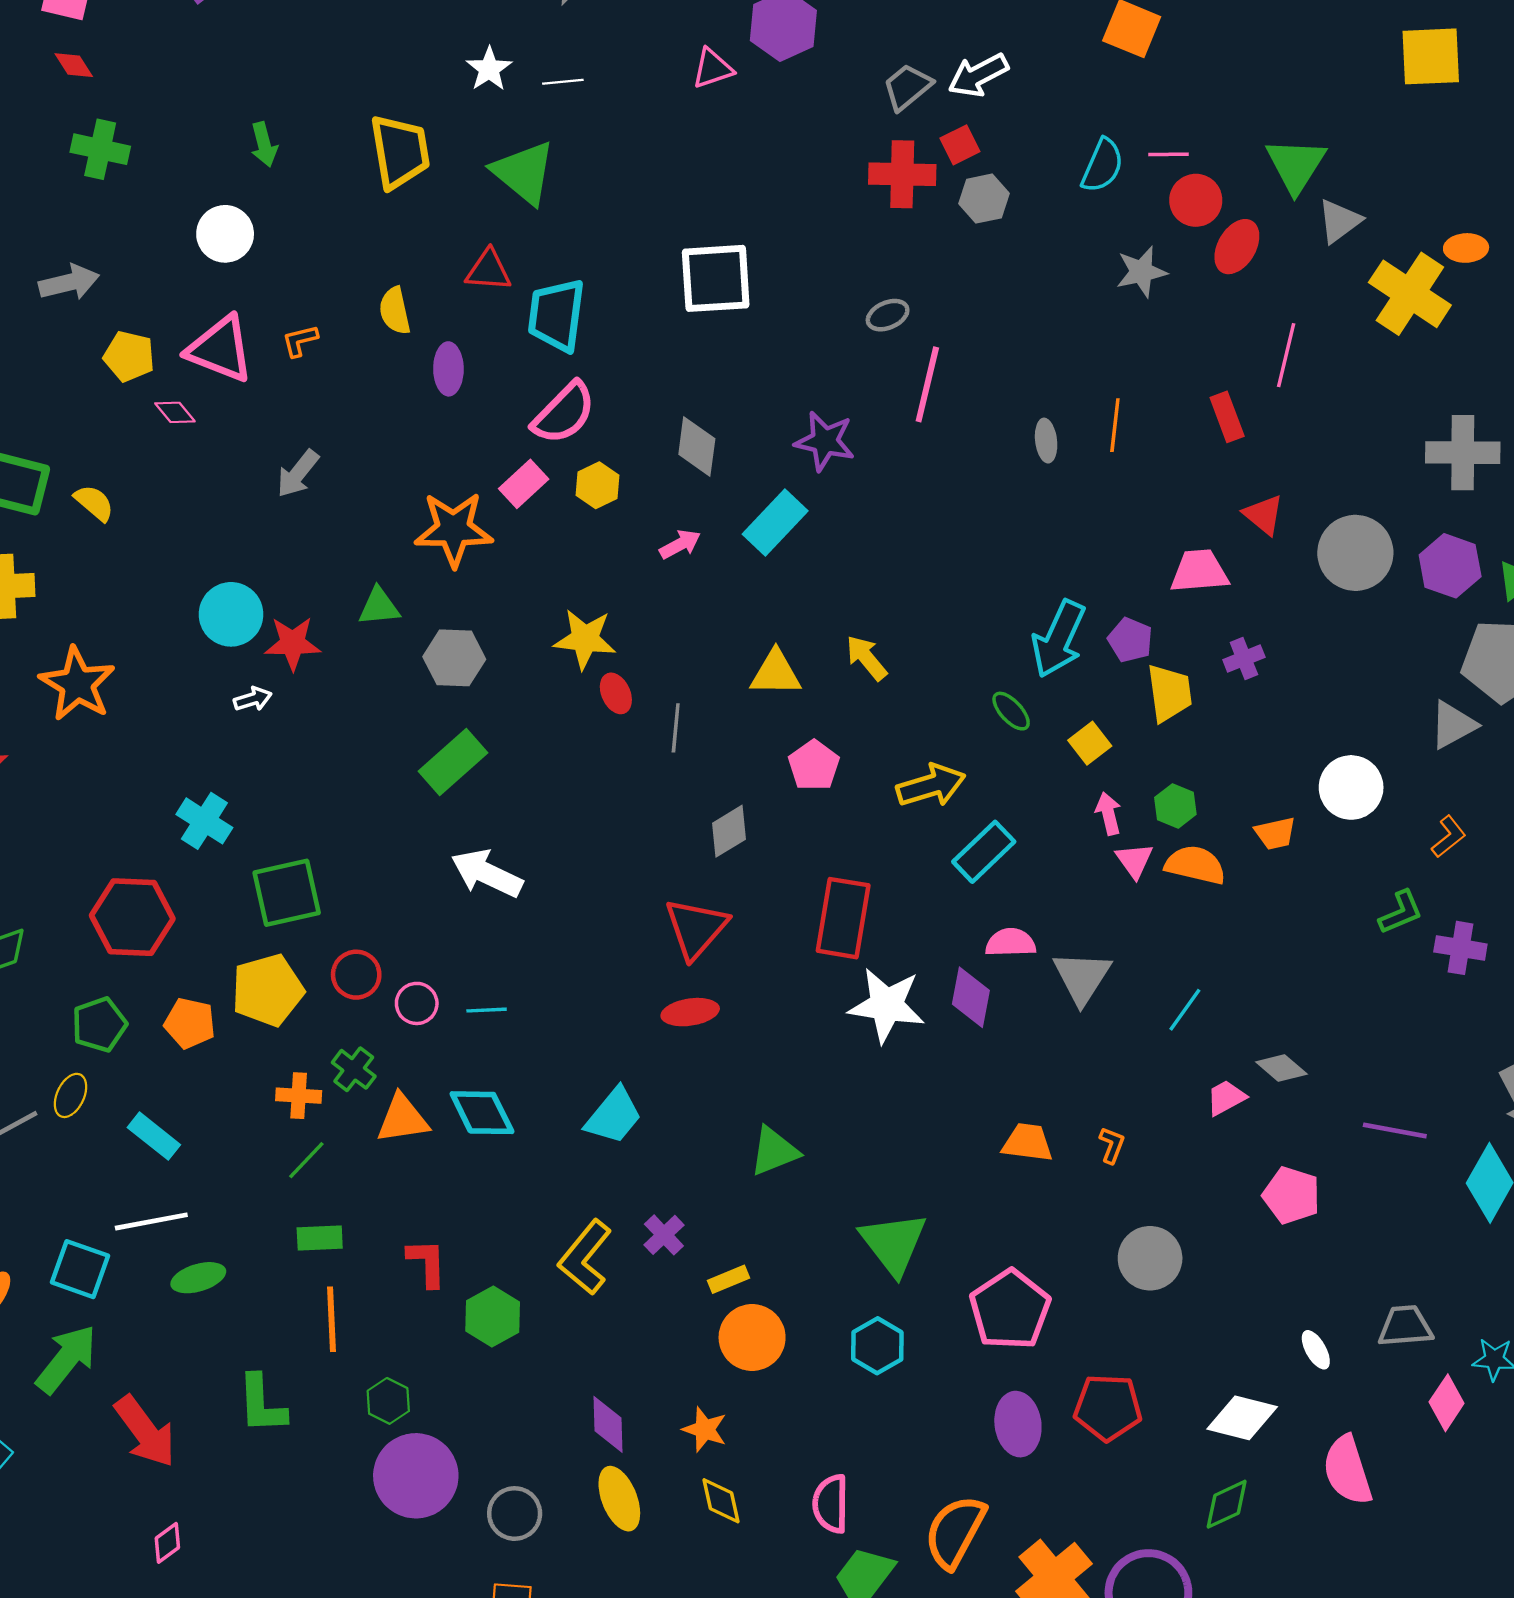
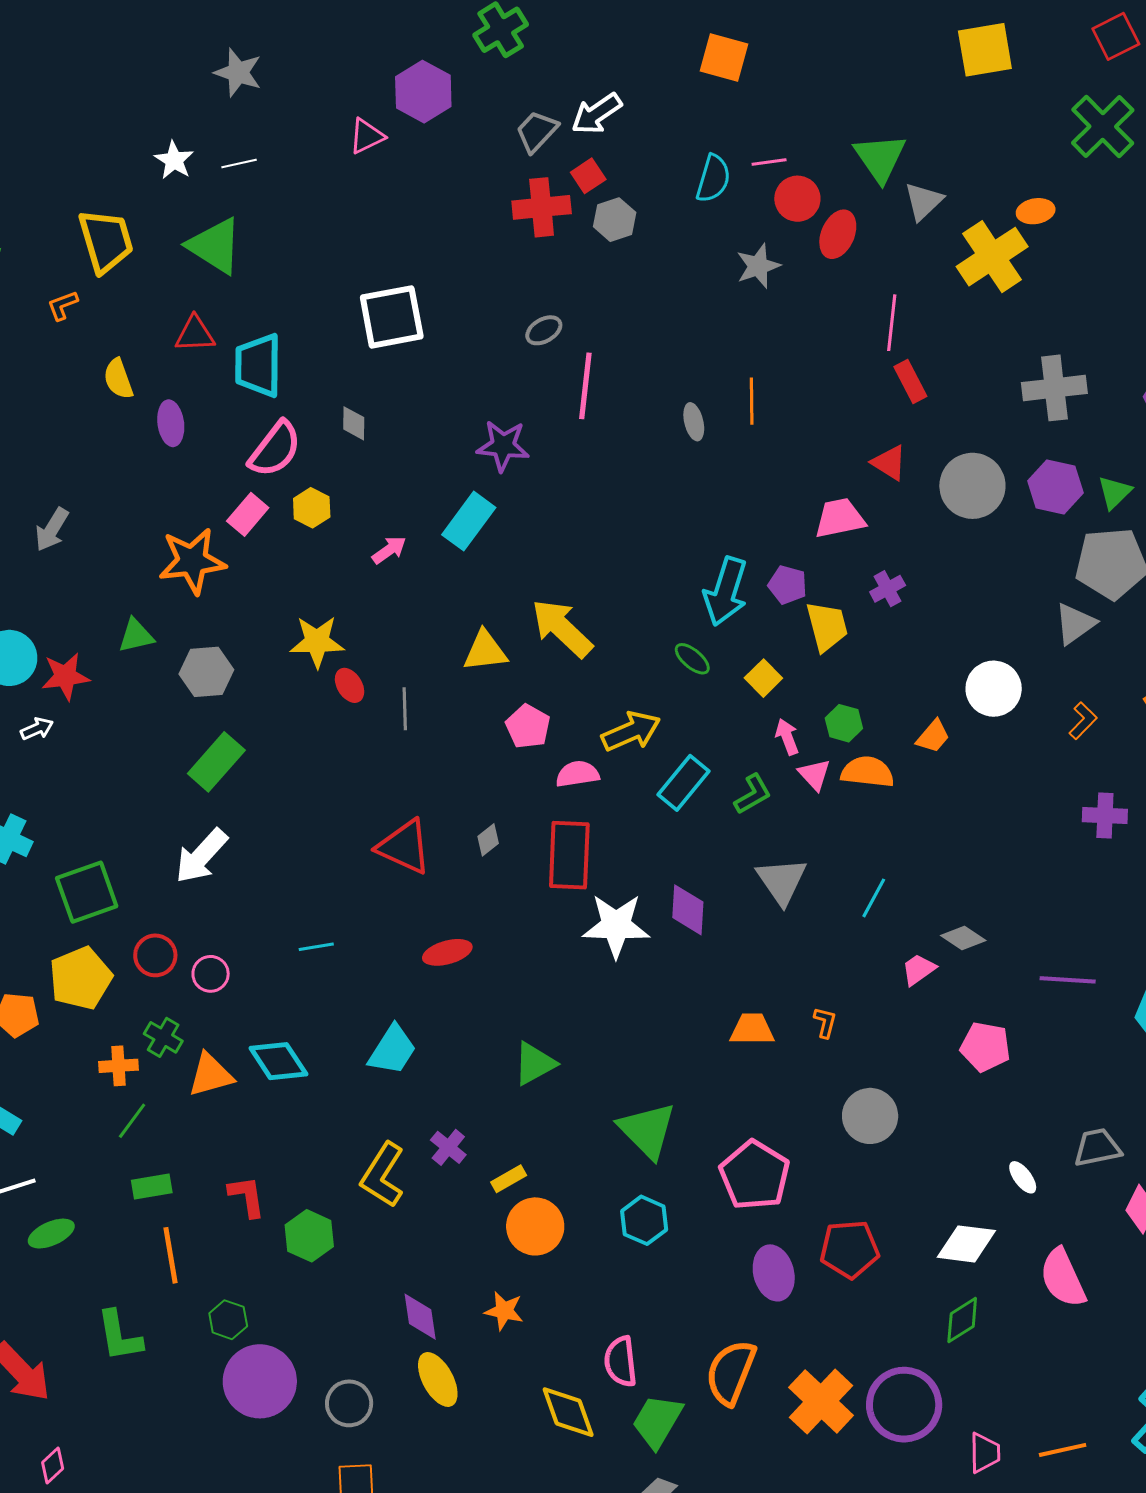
yellow cross: (1410, 294) -> (992, 257), turned 30
orange L-shape: (300, 341) -> (63, 305), moved
red rectangle: (1227, 417) -> (910, 381), moved
gray diamond: (697, 447) -> (354, 423), moved, size x0.7
yellow arrow: (867, 658) -> (562, 628), size x1.6
gray diamond: (729, 831) -> (488, 840), moved, size x0.7
orange trapezoid: (1275, 833) -> (933, 736), turned -30
white arrow: (487, 873) -> (201, 856), moved, turned -66
green L-shape: (1401, 912) -> (753, 794), moved
red triangle: (696, 928) -> (404, 847), moved, turned -40
pink semicircle: (1011, 943) -> (577, 774), moved
cyan line: (487, 1010) -> (316, 947), moved
yellow diamond: (721, 1501) -> (568, 1412), moved, size x1.4

